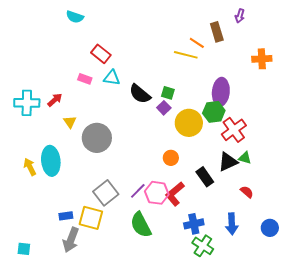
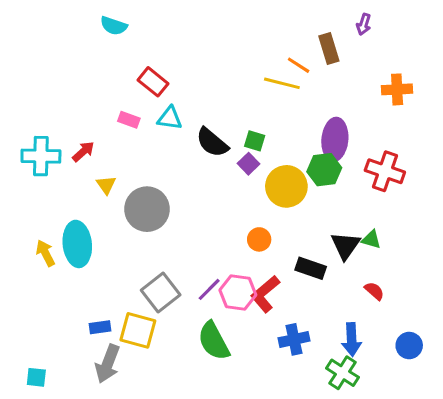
red cross: (234, 130) -> (385, 171), moved, turned -35
black triangle: (228, 162) -> (346, 245), turned -30
black rectangle: (205, 177) -> (311, 268), turned -36
green cross: (203, 246) -> (342, 373), moved

